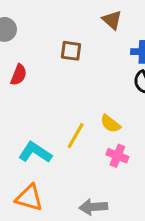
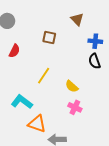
yellow line: (76, 136) -> (44, 76), moved
orange triangle: (29, 198) -> (37, 124), moved

